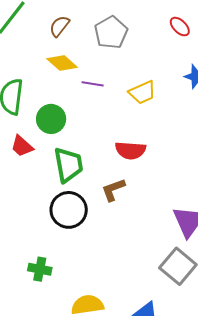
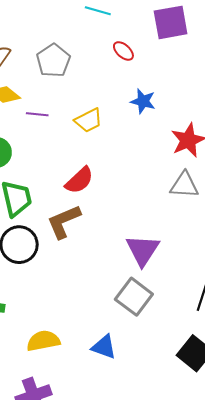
red semicircle: (130, 150) -> (79, 180), turned -44
brown L-shape: (113, 190) -> (64, 222), size x1.4

